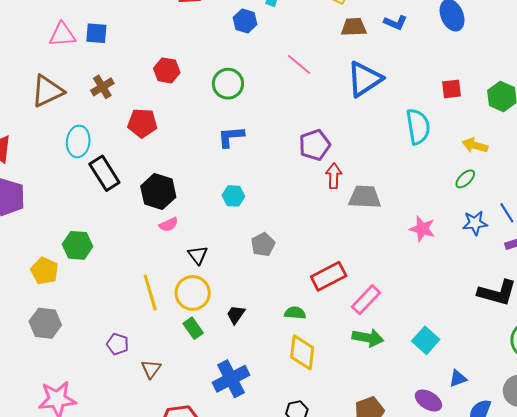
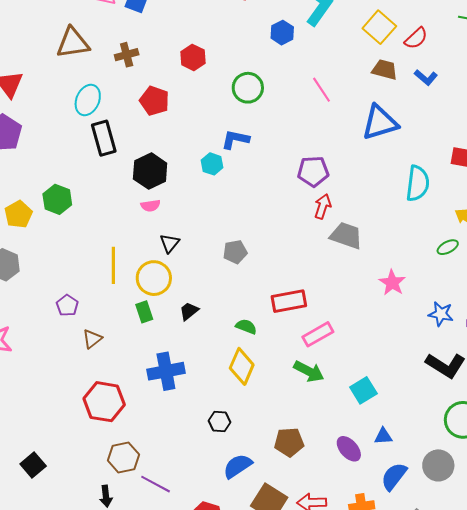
cyan hexagon: (233, 196) -> (212, 164), moved
blue star: (475, 223) -> (441, 314), moved

